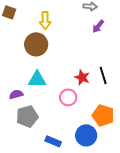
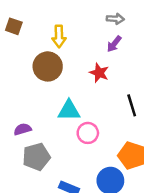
purple arrow: (98, 26) -> (114, 44), moved
red star: (82, 77) -> (99, 73), moved
cyan triangle: (37, 79) -> (69, 110), moved

